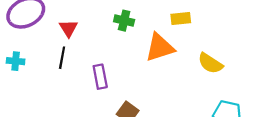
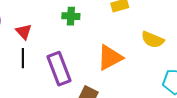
orange triangle: (160, 47) -> (110, 58), moved
purple rectangle: (100, 77) -> (59, 69), size x1.5

